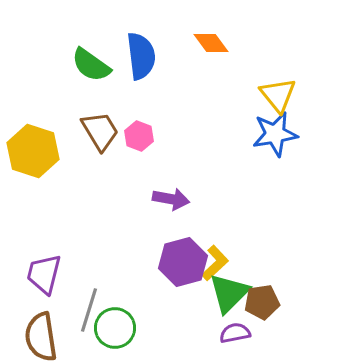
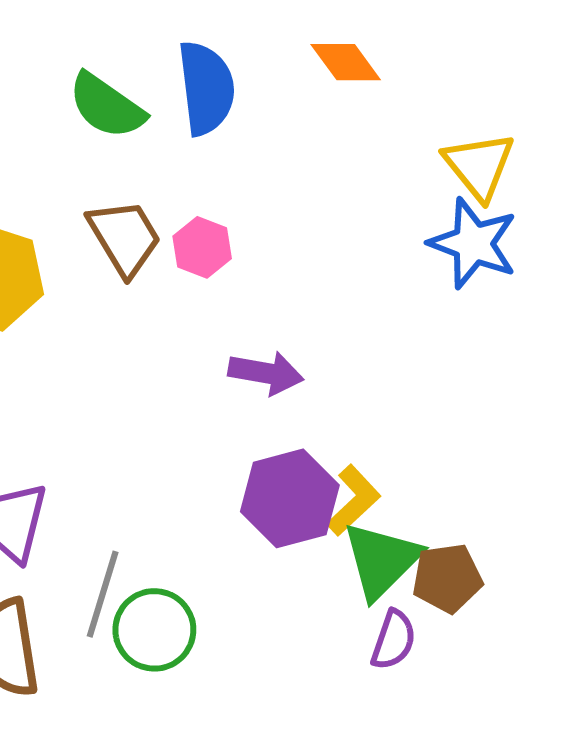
blue star: (275, 134) -> (473, 243), turned 30
purple semicircle: (235, 333) -> (393, 640), turned 120

